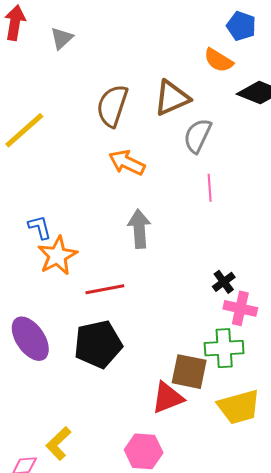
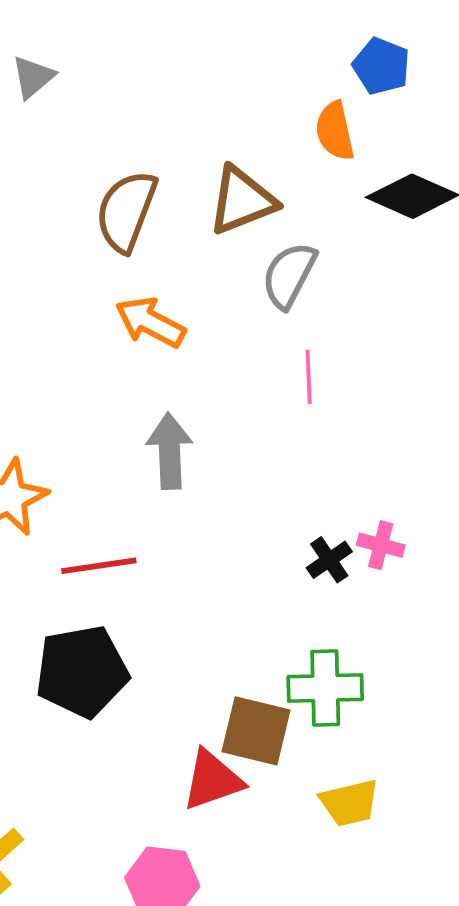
orange semicircle: (218, 60) -> (335, 131), turned 44
pink cross: (240, 308) -> (381, 545), moved, size x0.7
yellow trapezoid: (239, 407) -> (350, 803), size x0.7

